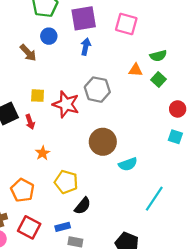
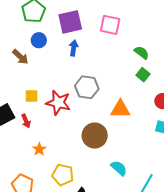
green semicircle: (158, 56) -> (142, 53), turned -126
orange triangle: (136, 70) -> (120, 109), moved, size x1.5
cyan semicircle: (128, 164) -> (119, 168), moved, turned -114

